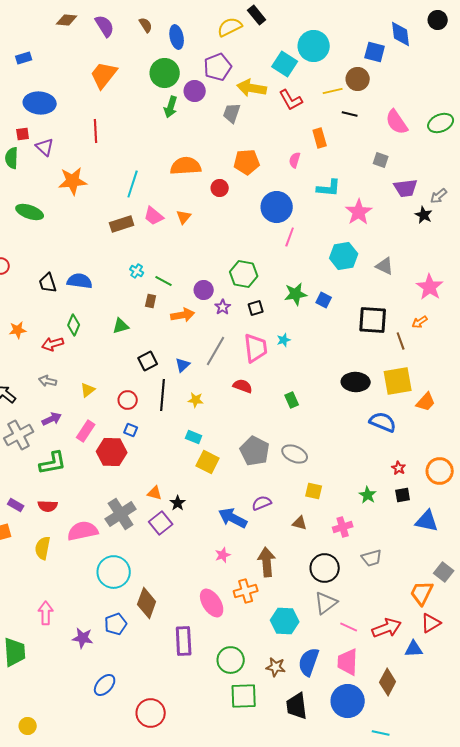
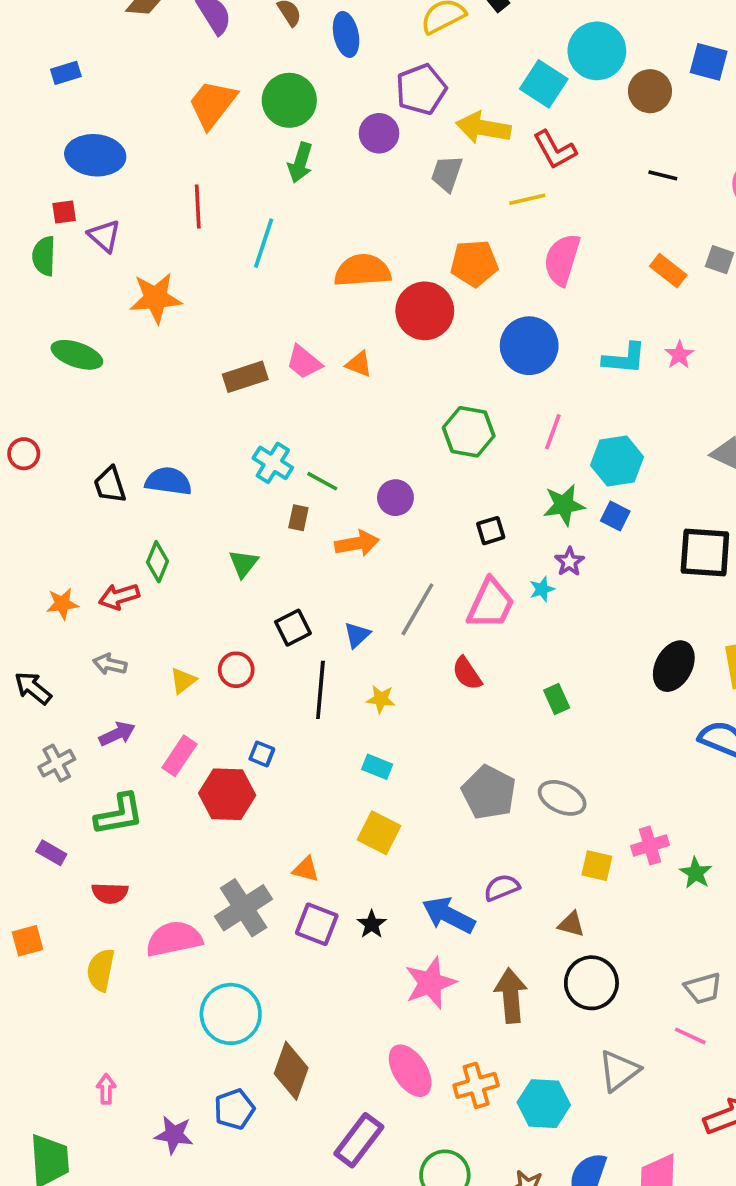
green circle: (165, 73) -> (289, 100), moved
brown circle: (358, 79) -> (650, 91), moved
yellow line: (333, 91) -> (527, 199), moved
green arrow: (171, 107) -> (300, 163), moved
orange rectangle: (320, 138) -> (668, 271), moved, turned -36
pink semicircle: (295, 160) -> (562, 260), size x1.8
cyan line: (133, 184) -> (264, 243), moved
red circle: (220, 188) -> (425, 311), size x1.8
cyan L-shape: (329, 188) -> (624, 358), moved
pink star: (359, 212) -> (679, 355), size x0.6
orange triangle: (184, 217) -> (359, 364), turned -49
pink line: (290, 237) -> (553, 432), moved
cyan hexagon: (344, 256) -> (617, 461), moved
cyan cross: (137, 271) -> (273, 463), size x1.5
green hexagon: (244, 274) -> (469, 432), moved
purple star: (223, 307) -> (569, 562), moved
green triangle: (121, 326) -> (244, 564), turned -36
orange star: (18, 330) -> (62, 604), moved
pink trapezoid: (256, 348) -> (491, 604), turned 32
black ellipse: (356, 382) -> (674, 666), turned -64
red semicircle: (243, 386) -> (467, 673), turned -144
red circle: (128, 400) -> (236, 670), moved
gray cross: (19, 435) -> (57, 763), size x0.7
yellow square: (208, 462) -> (379, 833), moved
black star: (178, 503) -> (372, 924), moved
purple rectangle: (16, 505) -> (51, 853), moved
purple square: (161, 523) -> (317, 924), turned -30
pink cross: (343, 527) -> (650, 845), moved
pink star: (223, 555) -> (430, 983), size x1.8
black circle: (325, 568) -> (591, 983), moved
orange cross: (246, 591) -> (476, 1085), moved
pink arrow: (46, 613) -> (106, 1089), size x0.7
pink line: (349, 627) -> (690, 1036), moved
purple rectangle: (184, 641) -> (359, 1140), turned 40

